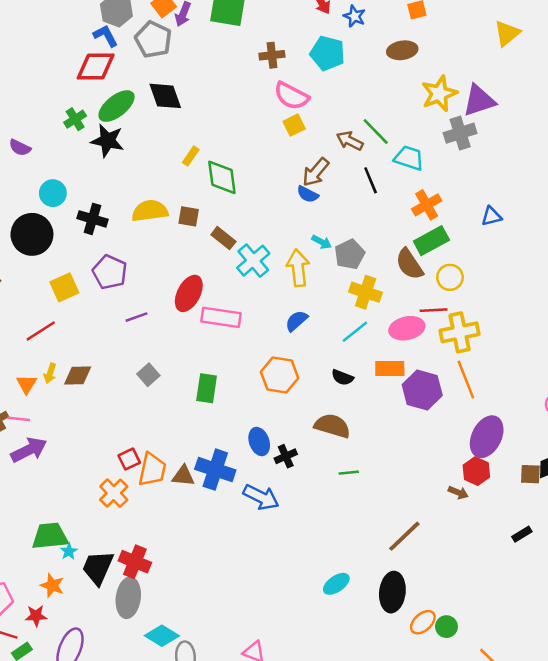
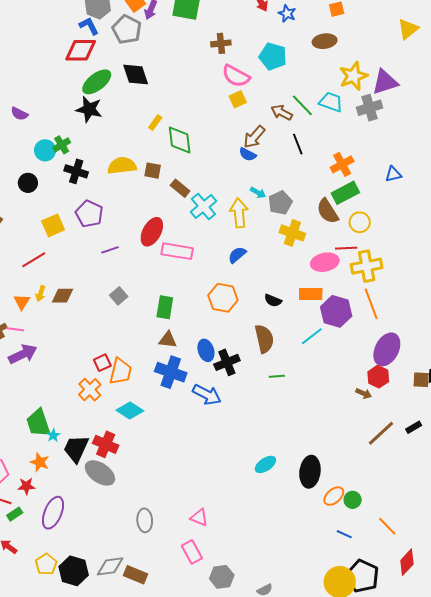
cyan pentagon: (328, 53) -> (273, 56), moved
green cross: (75, 119) -> (62, 145), moved
cyan trapezoid: (409, 158) -> (331, 102), moved
black circle: (32, 234) -> (28, 183), size x0.6
cyan line: (355, 332) -> (312, 336), moved
brown semicircle: (332, 426) -> (264, 339), turned 60
black cross: (286, 456) -> (227, 362), size x1.4
brown triangle: (183, 476) -> (168, 340), moved
green trapezoid: (50, 536) -> (38, 423), turned -104
brown line: (404, 536) -> (381, 433), moved
gray ellipse: (128, 598) -> (100, 473), turned -64
cyan diamond: (162, 636) -> (130, 410), moved

